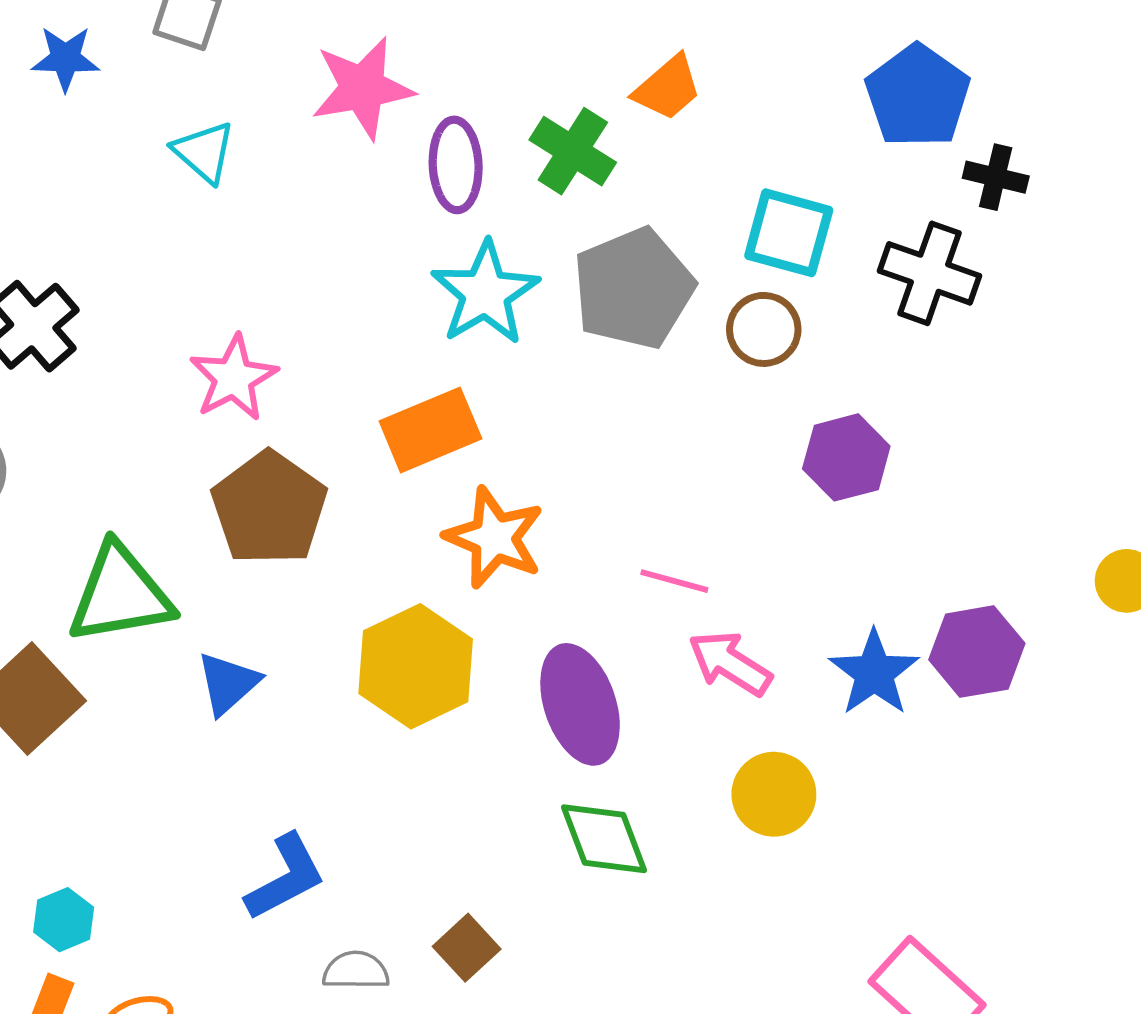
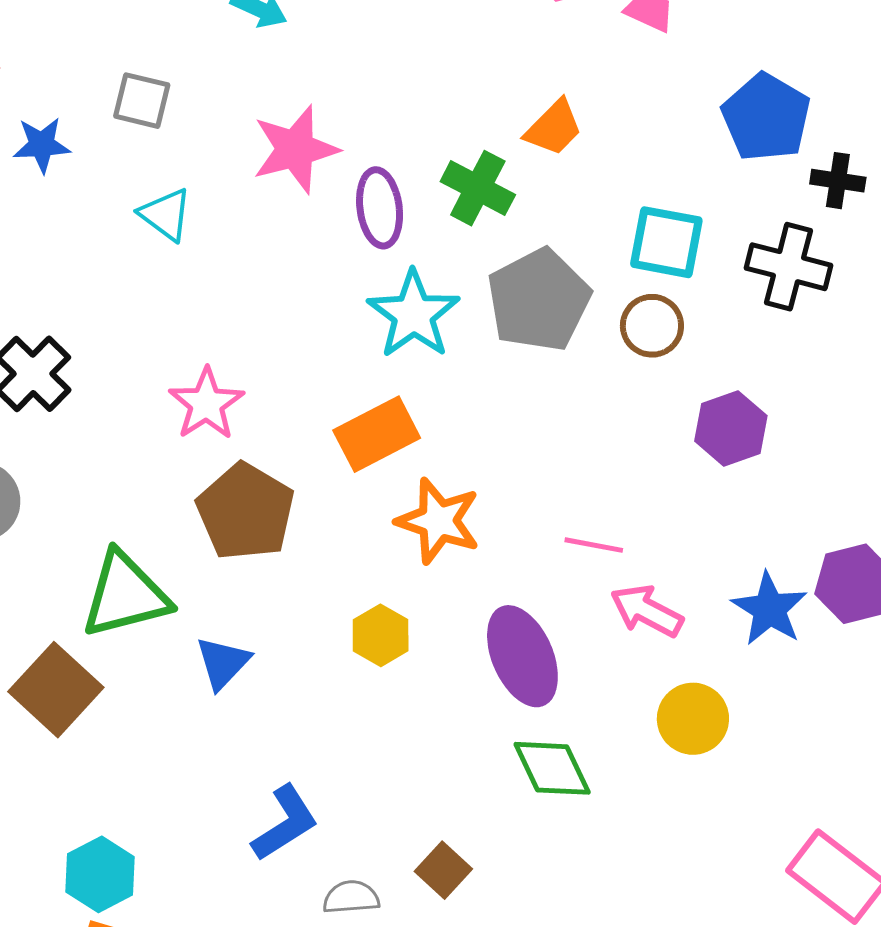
yellow hexagon: (416, 666) -> (381, 635), size x0.6
cyan hexagon: (64, 920) -> (100, 874), size x1.4

